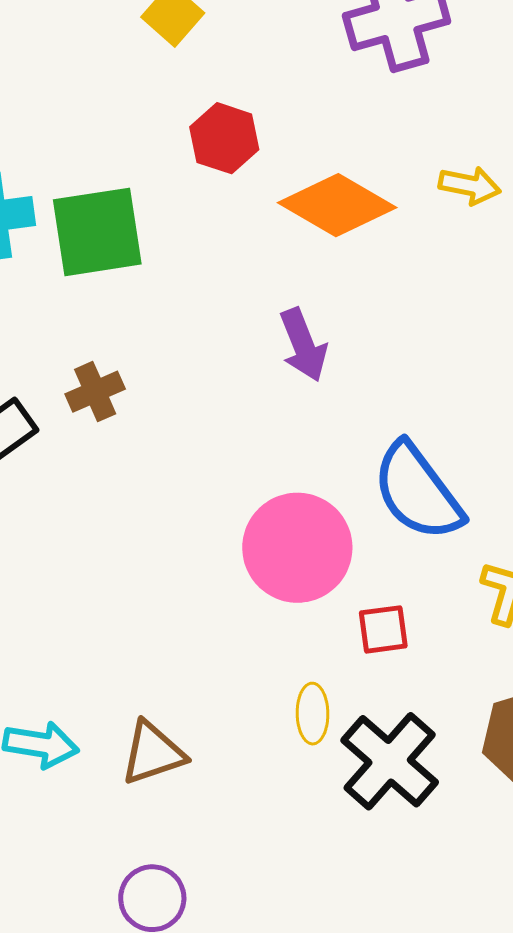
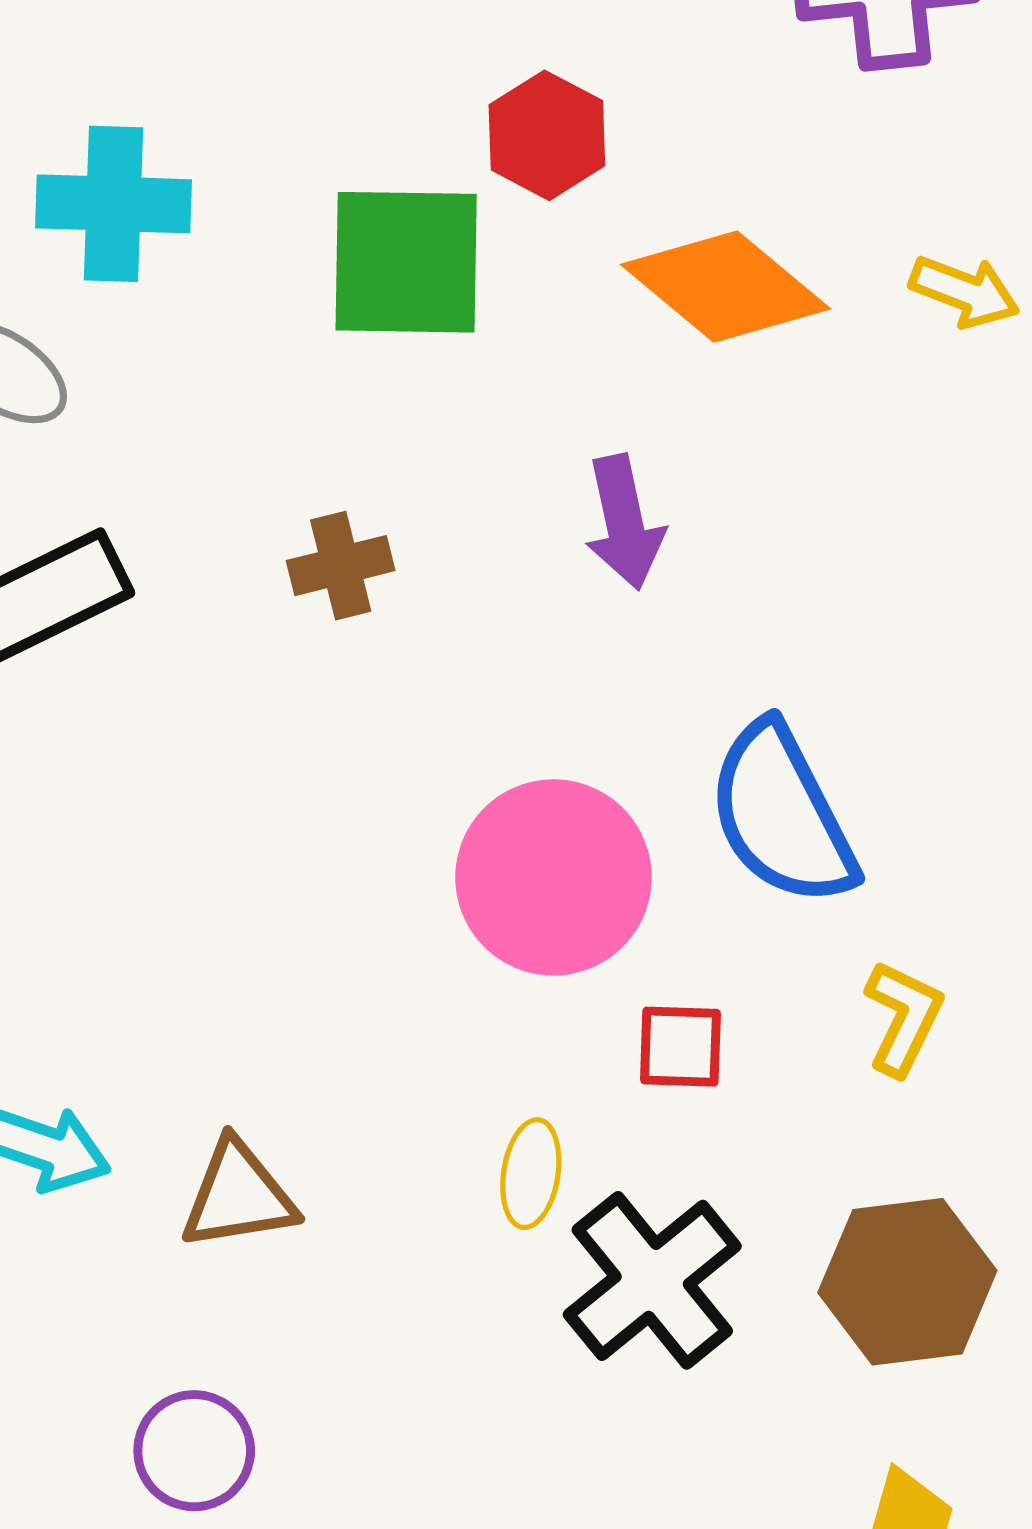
green square: (97, 232) -> (406, 262), moved
brown cross: (95, 392) -> (341, 566), moved

